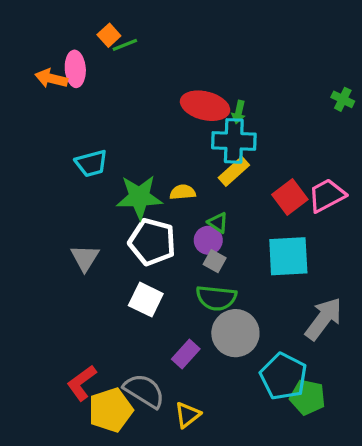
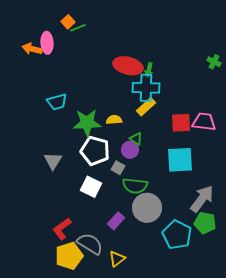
pink trapezoid: (327, 195) -> (204, 122), turned 35
red square: (290, 197) -> (181, 123), turned 35
gray square: (215, 261) -> (118, 168), moved
red L-shape: (82, 383) -> (62, 229), moved
green pentagon: (308, 397) -> (205, 223), moved

